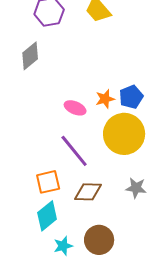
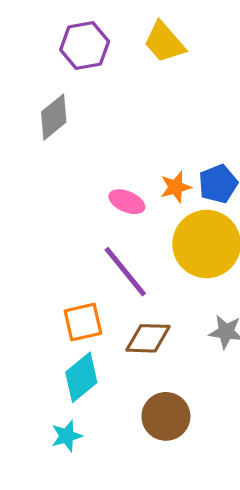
cyan star: (63, 246) -> (67, 436), moved

